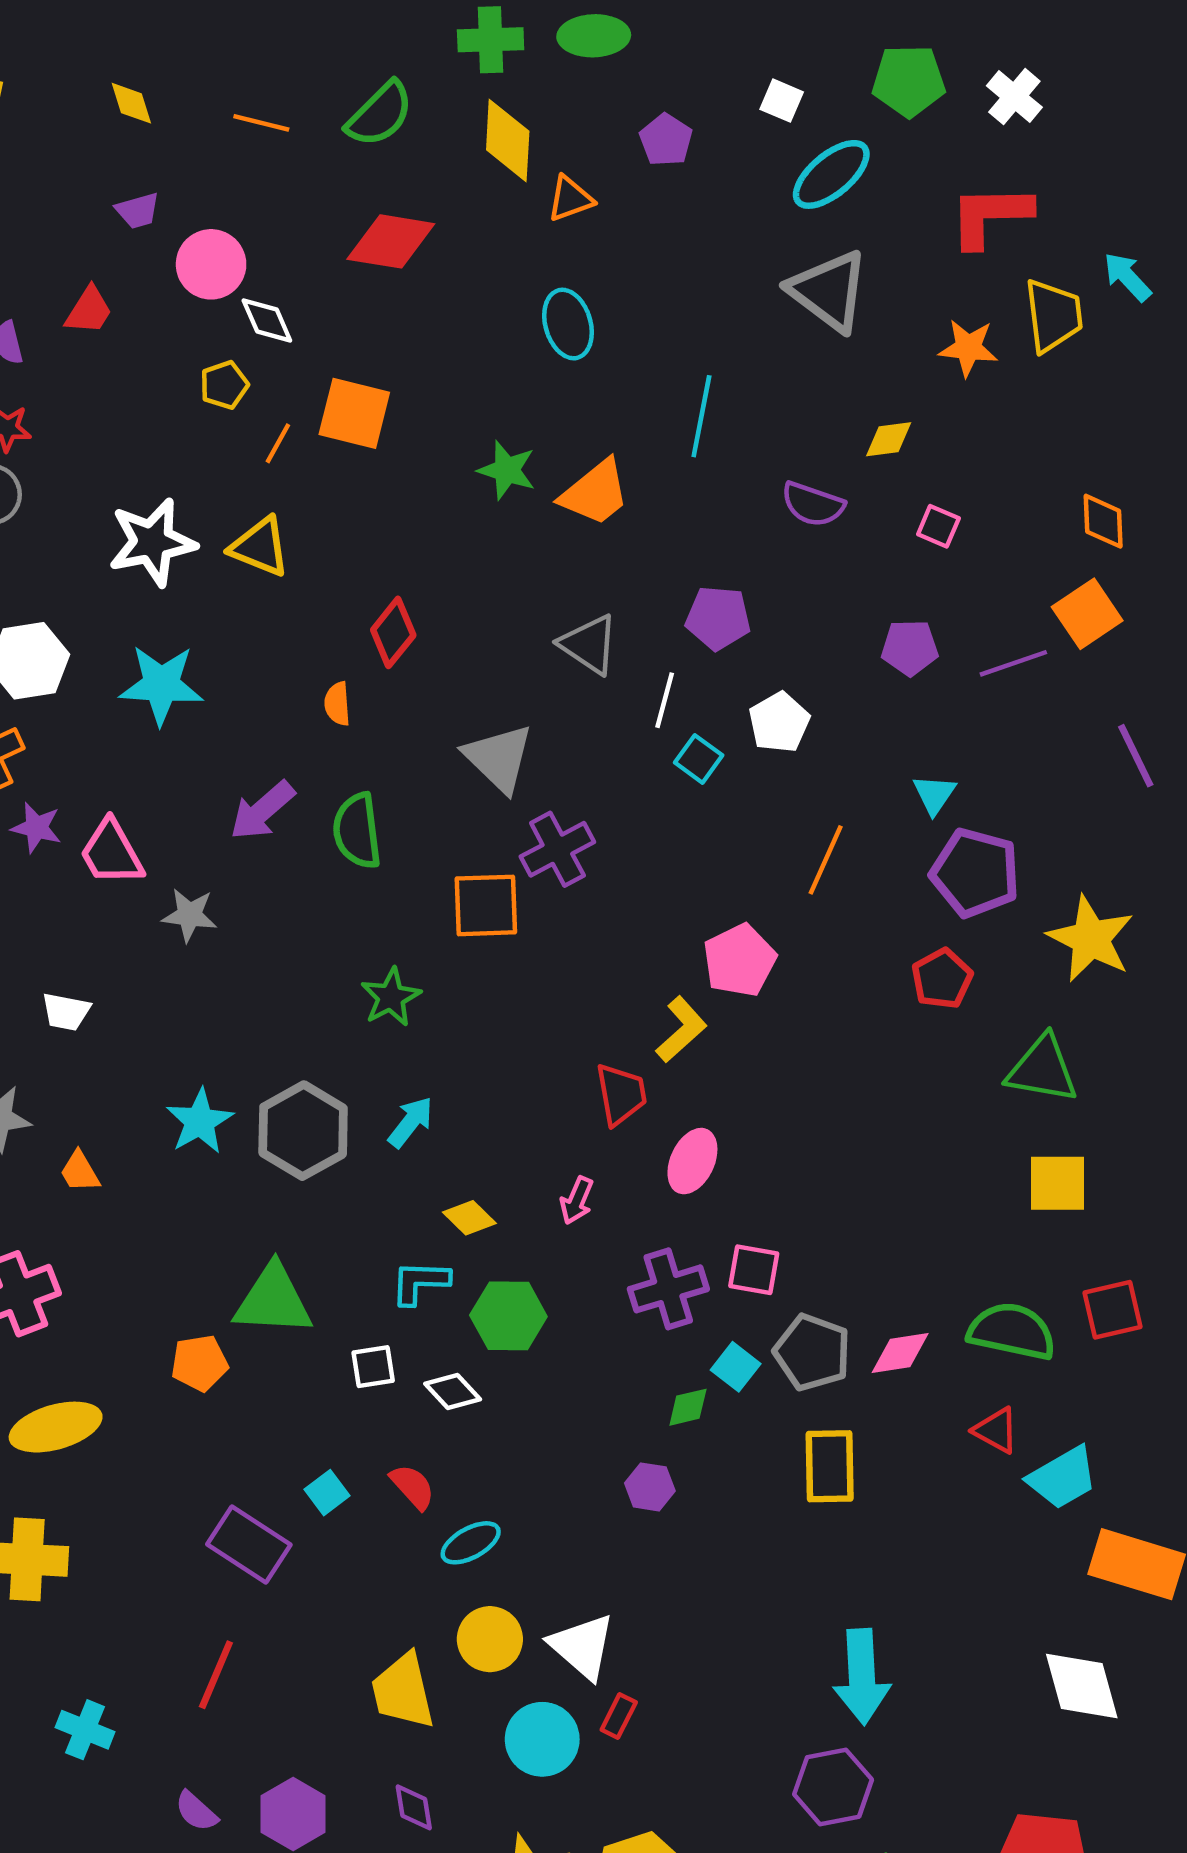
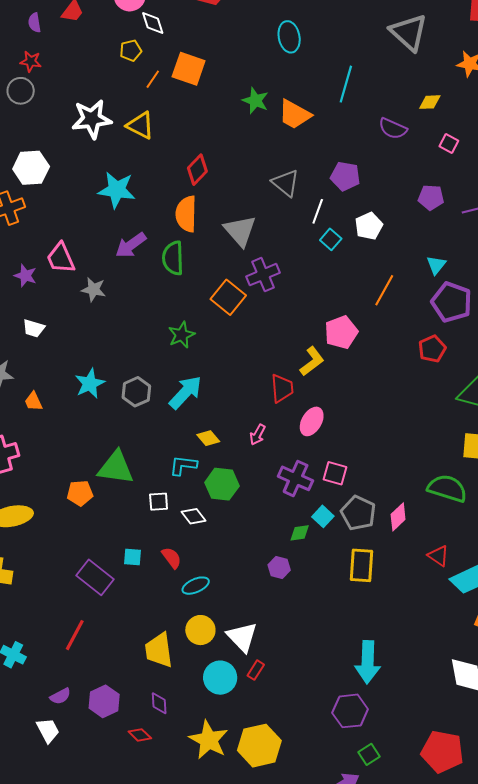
orange trapezoid: (595, 493) -> (295, 114), turned 63
cyan star: (161, 685) -> (117, 190), moved
orange semicircle: (337, 704) -> (186, 214), moved, size x1.8
purple star: (36, 828) -> (25, 276), moved
orange square: (486, 905) -> (228, 297), turned 36
cyan arrow: (411, 1122) -> (185, 392), size x1.5
gray hexagon: (303, 1131) -> (136, 392), size x0.7
purple cross: (668, 1289) -> (296, 478), turned 36
green semicircle: (1012, 1331) -> (447, 488), moved
pink diamond: (900, 1353) -> (398, 517), turned -40
cyan square: (327, 1493) -> (133, 557), turned 36
purple semicircle: (196, 1811) -> (60, 696), turned -75

